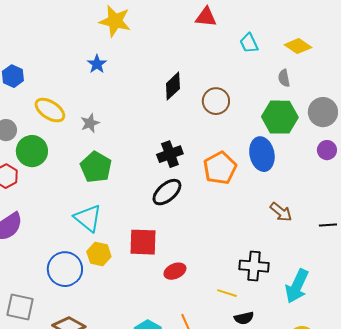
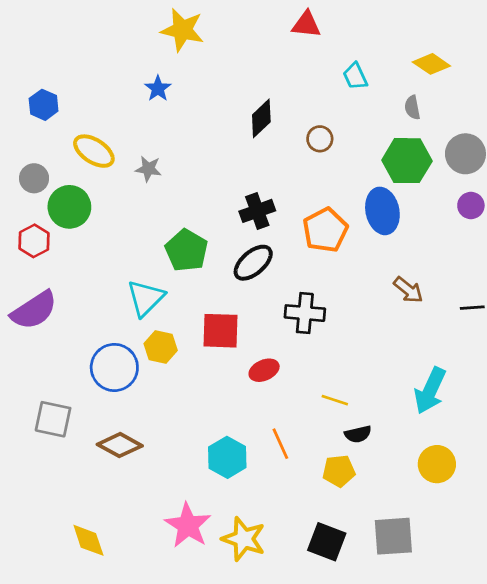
cyan trapezoid: (249, 43) -> (355, 76), moved
brown circle: (216, 101) -> (320, 139), size x0.7
gray star: (90, 123) -> (148, 169), turned 30
green pentagon: (96, 167) -> (186, 250), moved
cyan triangle: (88, 218) -> (146, 298), turned 36
black cross: (254, 266) -> (305, 313), moved

